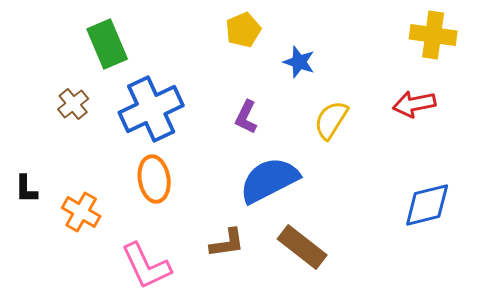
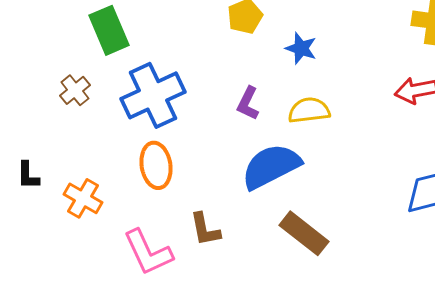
yellow semicircle: (331, 120) -> (309, 110), moved, turned 51
brown L-shape: (227, 243) -> (205, 229), moved, turned 87

